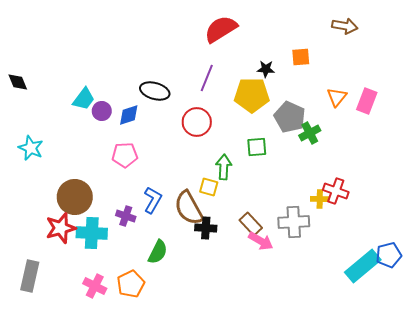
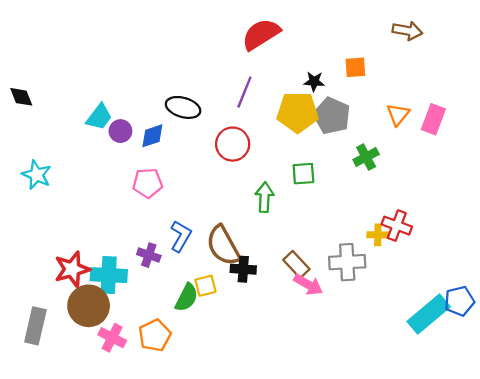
gray pentagon: (290, 117) -> (332, 116), moved
yellow square: (209, 187) -> (205, 286), moved, turned -30
brown circle: (75, 197) -> (89, 306), moved

